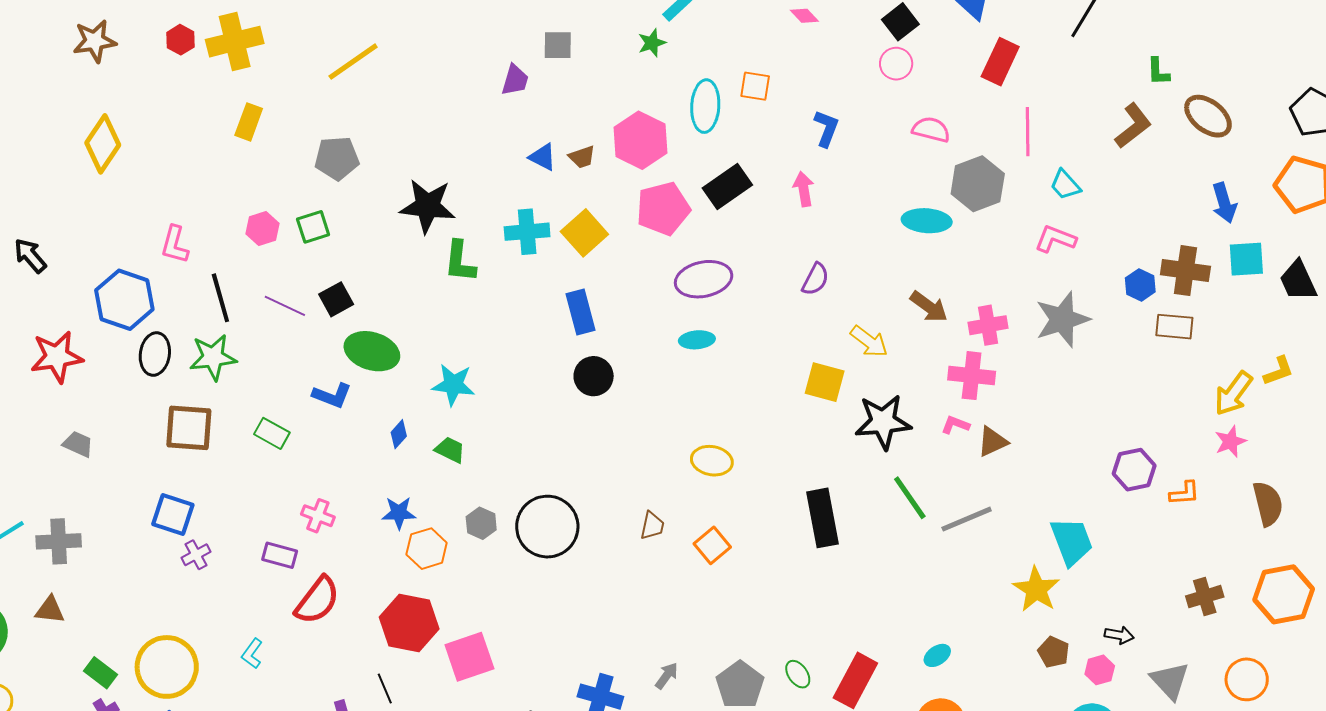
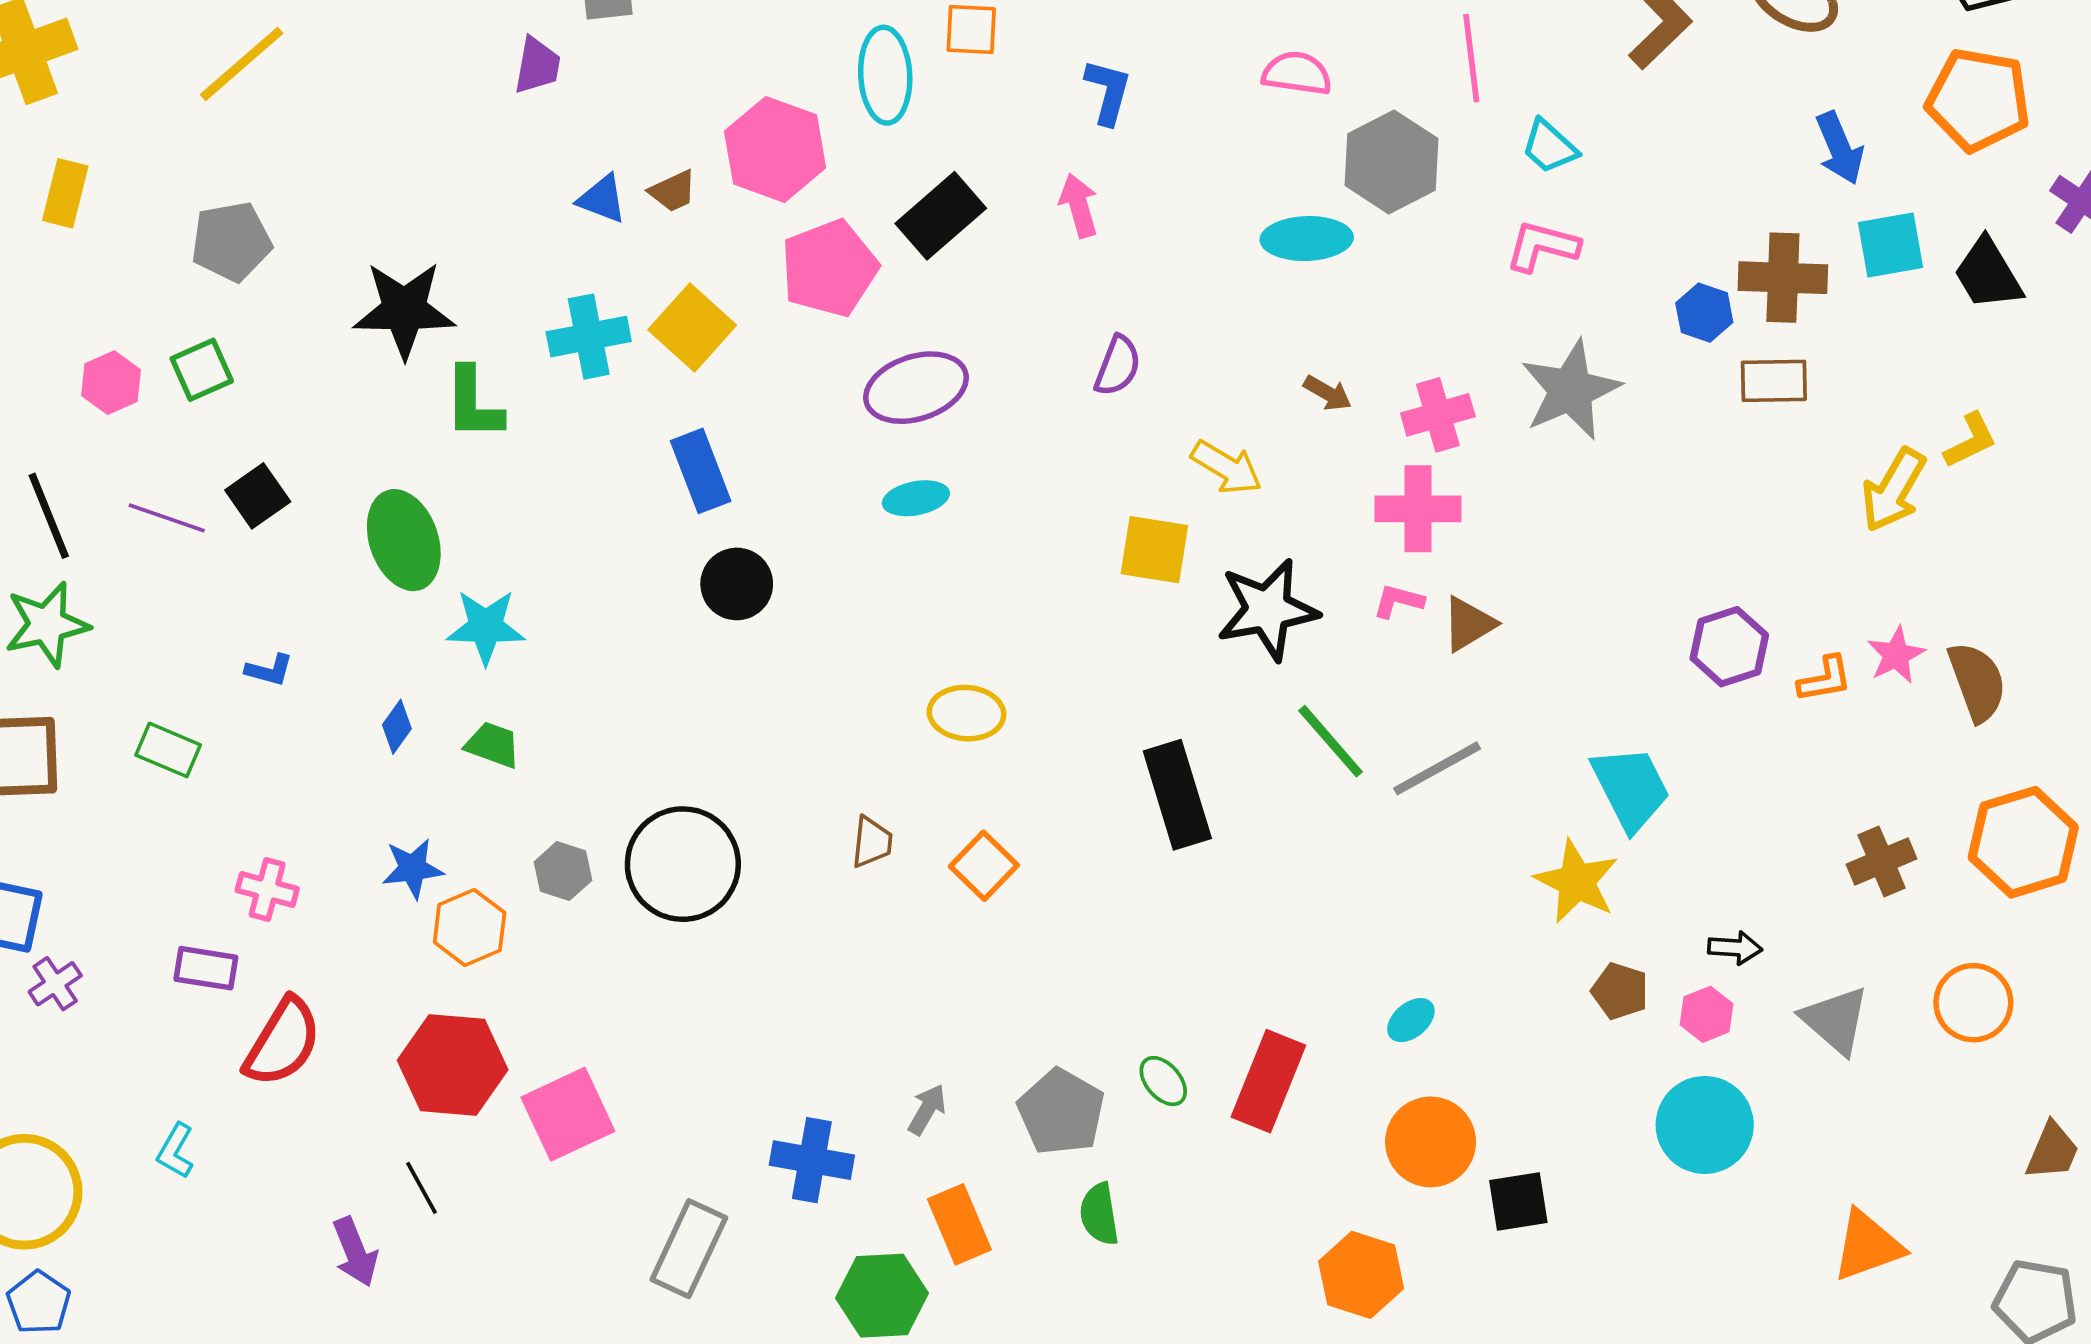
brown arrow: (929, 307) -> (1328, 393), size x0.7
green ellipse: (372, 351) -> (404, 540), moved, turned 60
blue L-shape: (332, 396) -> (269, 670), size x0.7
pink star: (1230, 441) -> (1896, 655), moved

